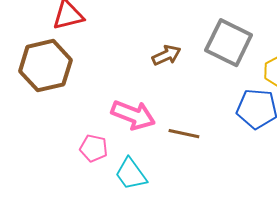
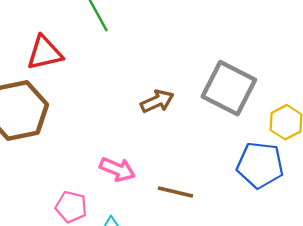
pink arrow: (133, 115) -> (117, 169), size x0.7

